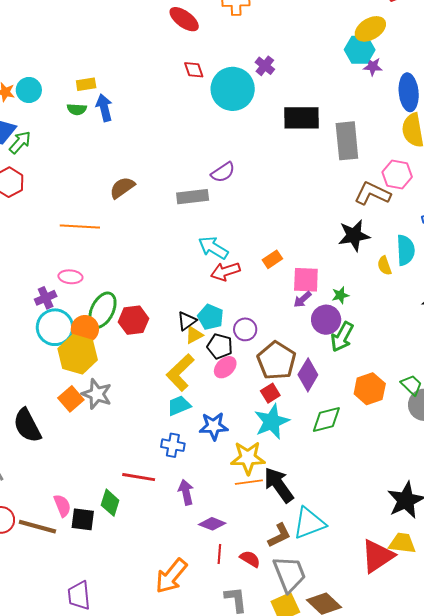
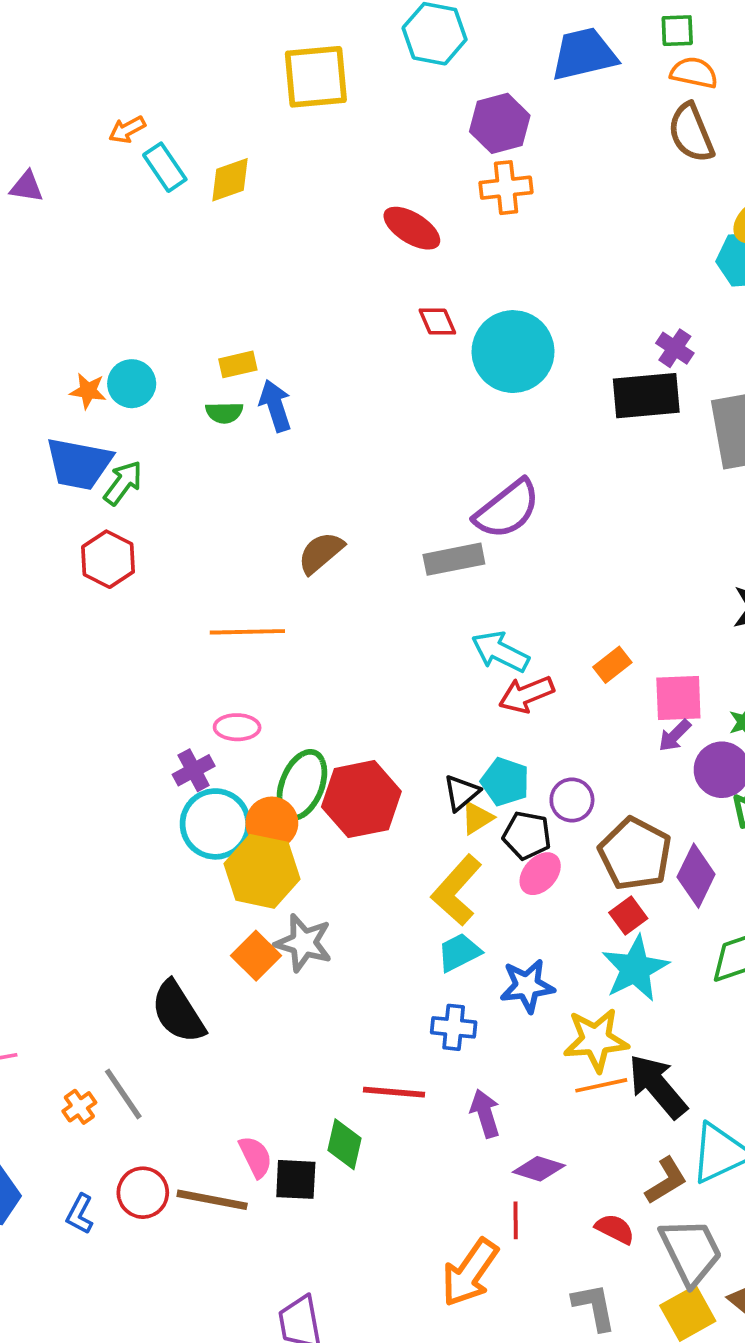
purple cross: (265, 66) -> (675, 348), moved
purple semicircle: (223, 172) -> (507, 509), size x1.5
red hexagon: (133, 320) -> (361, 799), size x1.4
red line: (219, 554) -> (516, 1220), moved

